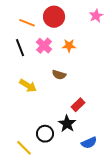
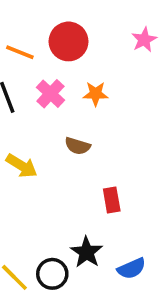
red rectangle: (78, 105) -> (112, 200), turned -56
black star: (67, 124) -> (87, 252), moved
black circle: (45, 134) -> (52, 274), moved

